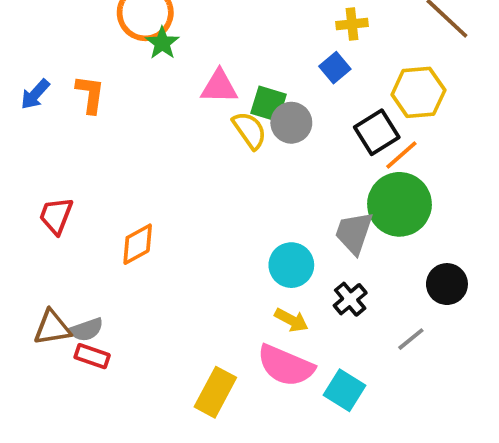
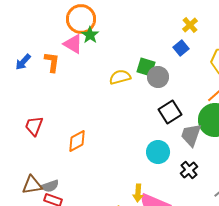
yellow cross: (352, 24) -> (190, 25), turned -35
pink triangle: (219, 87) -> (73, 44), moved, turned 30
yellow semicircle: (250, 130) -> (120, 77), moved, turned -70
black square: (377, 132) -> (170, 112), moved
yellow arrow: (291, 320) -> (138, 193), moved, turned 66

